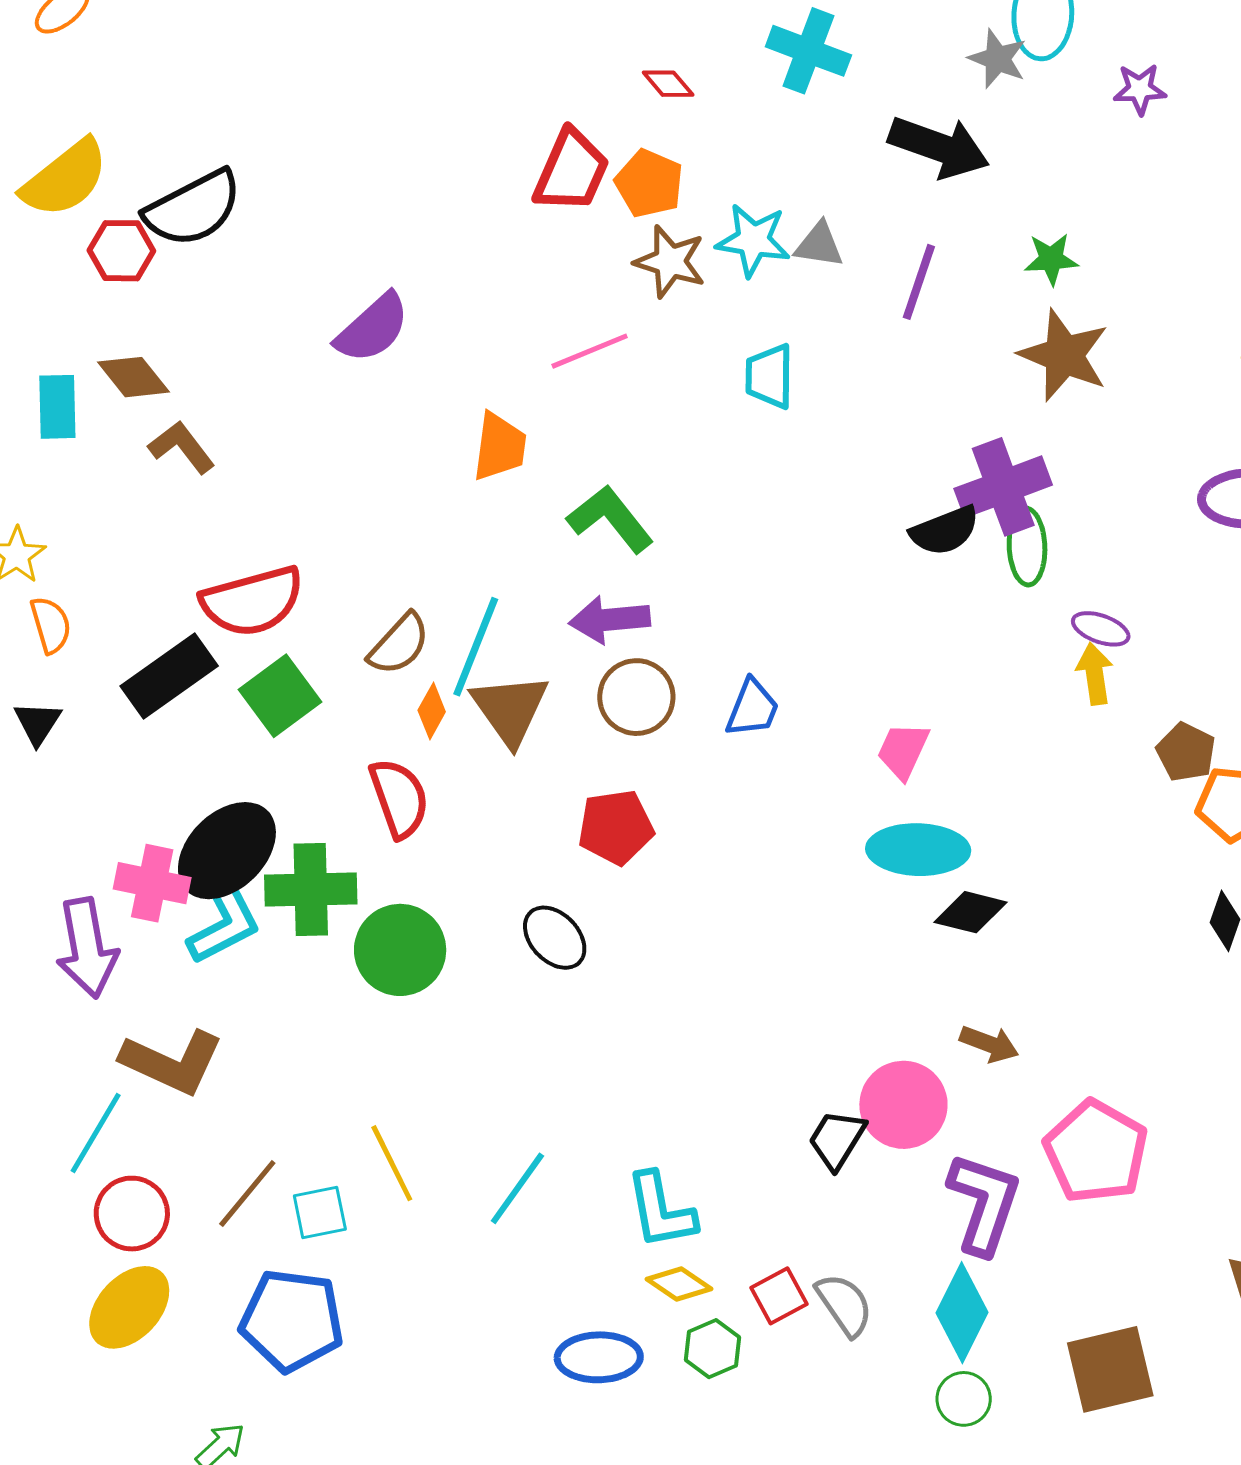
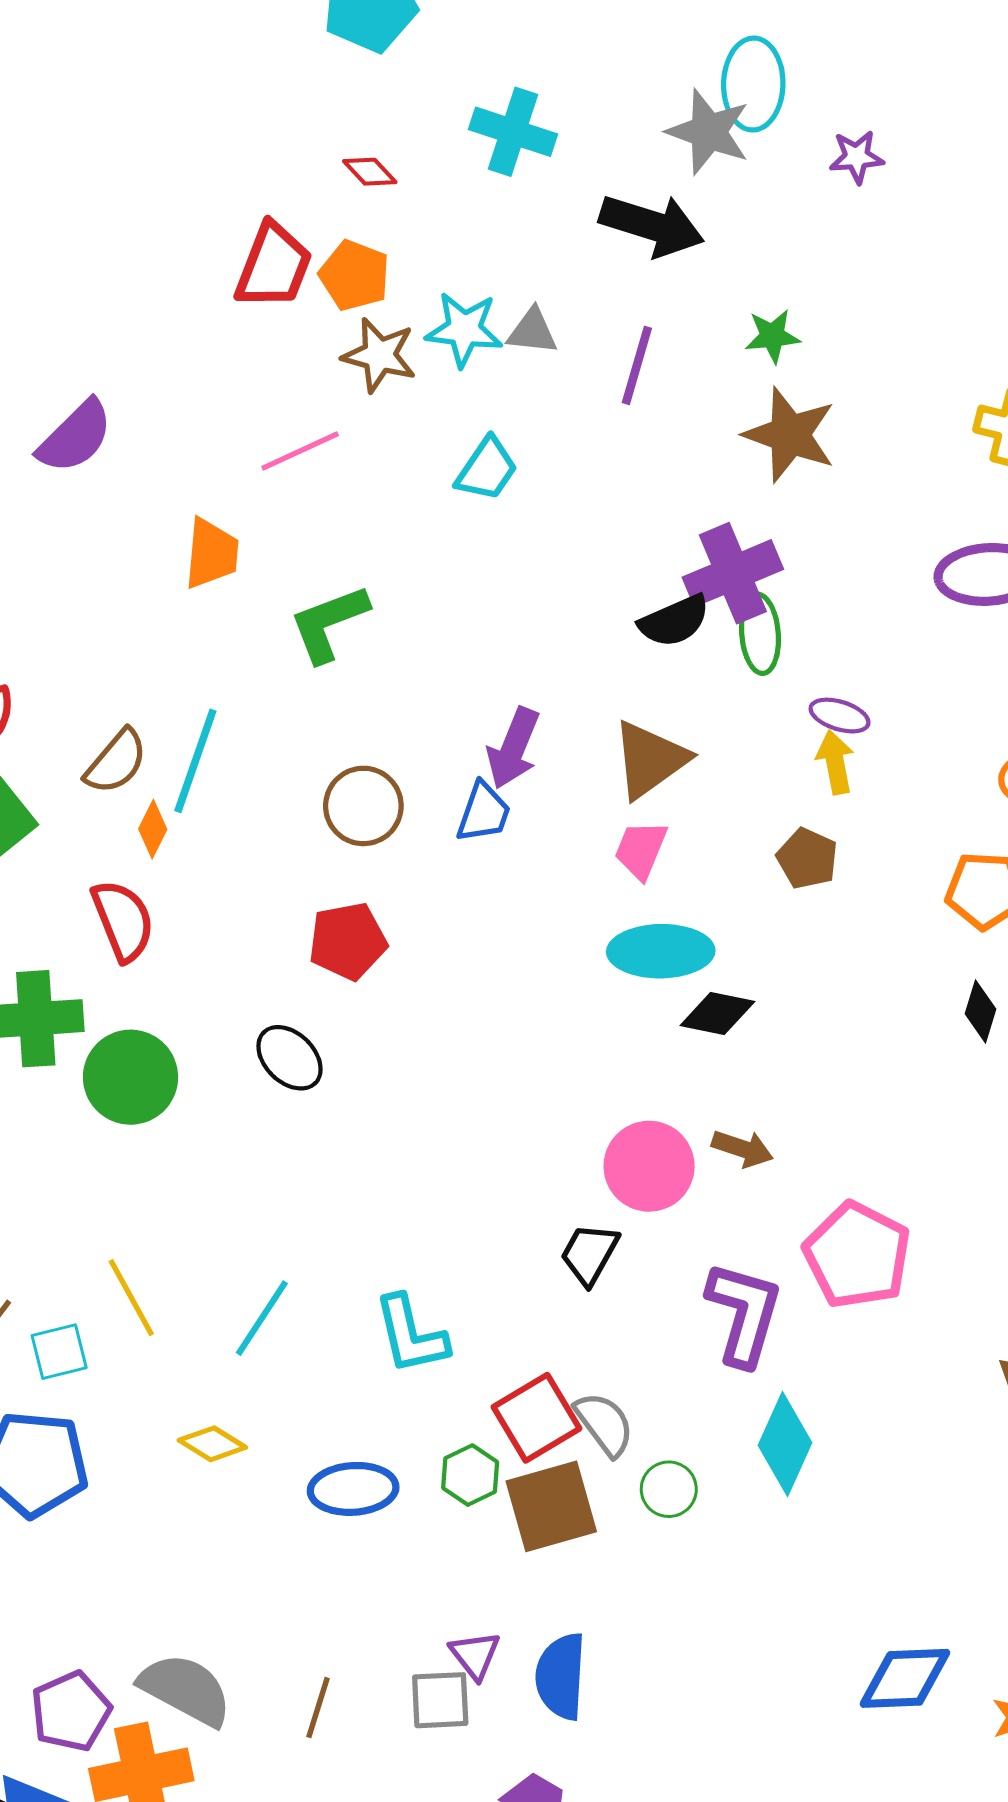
gray star: (997, 59) -> (708, 132), size x1.4
cyan trapezoid: (769, 376) -> (487, 469), turned -144
green L-shape: (610, 519) -> (329, 623), turned -70
purple arrow: (610, 620) -> (513, 748), moved, turned -60
brown triangle: (510, 709) -> (650, 760), moved, turned 32
brown pentagon: (1186, 752) -> (807, 858), moved
pink circle: (903, 1105) -> (649, 1166), moved
yellow diamond: (679, 1284) -> (212, 1444), moved
red square: (779, 1296) -> (536, 1418), size x1.5
cyan diamond: (962, 1313) -> (785, 1444), moved
brown square: (1110, 1369) -> (551, 1506), moved
green circle: (964, 1399) -> (669, 1489), moved

